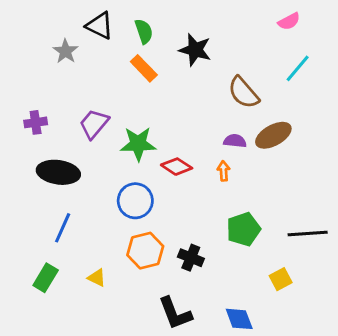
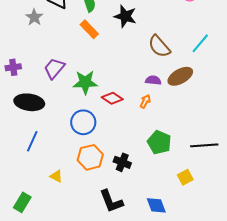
cyan line: (298, 68) -> (200, 43), moved
orange arrow: (224, 171) -> (145, 101), turned 32
green pentagon: (243, 229) -> (159, 142), turned -30
green rectangle: (46, 278) -> (22, 202), moved

